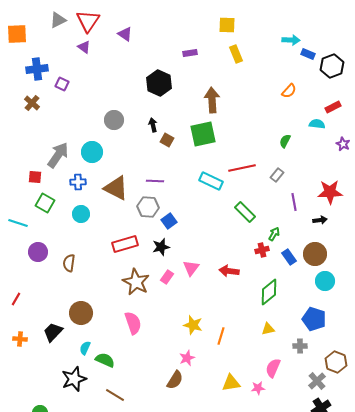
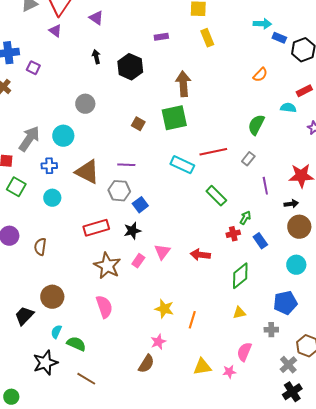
black arrow: (153, 125) -> (96, 57), moved
green semicircle: (285, 141) -> (256, 125), size x1.5
brown circle: (315, 254) -> (299, 227), moved
blue pentagon: (314, 319) -> (285, 303), turned -30

